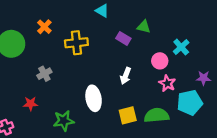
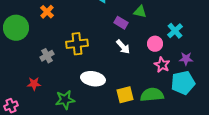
yellow cross: (76, 43) -> (77, 44), moved
white arrow: (126, 76) -> (123, 47), moved, turned -63
purple star: (204, 78) -> (186, 59), moved
white ellipse: (94, 98) -> (93, 79), turned -70

